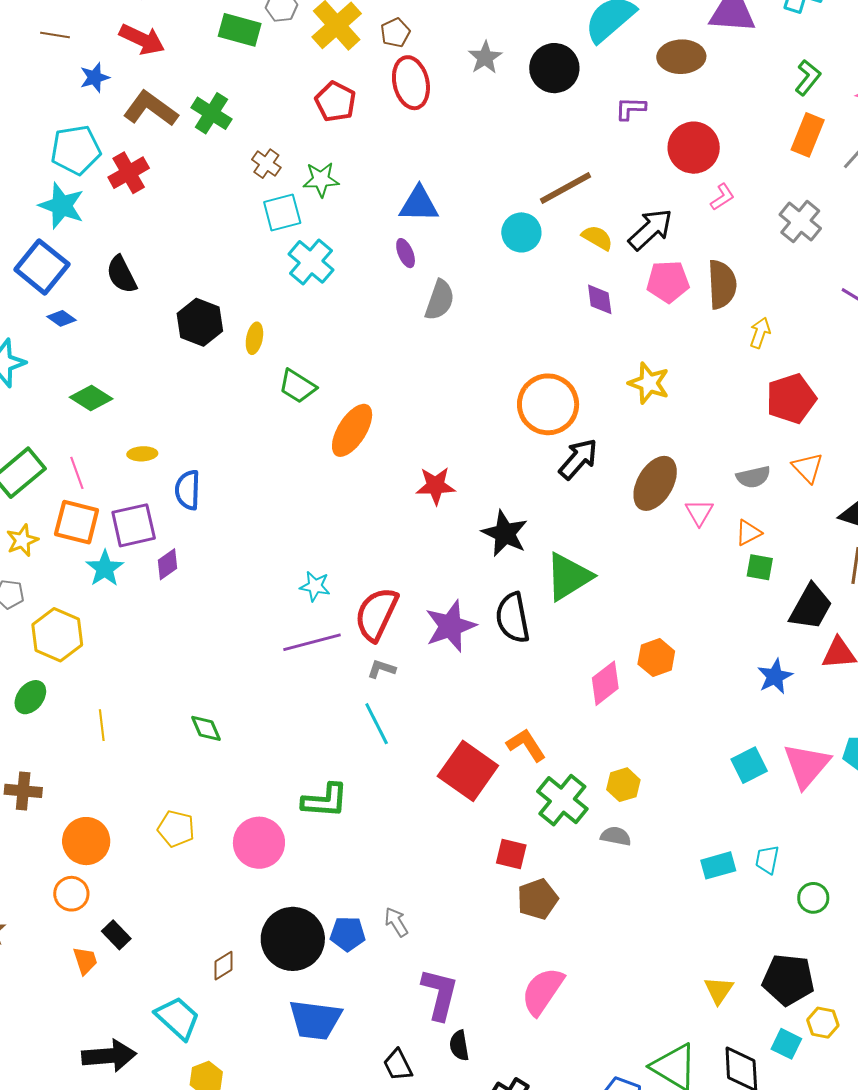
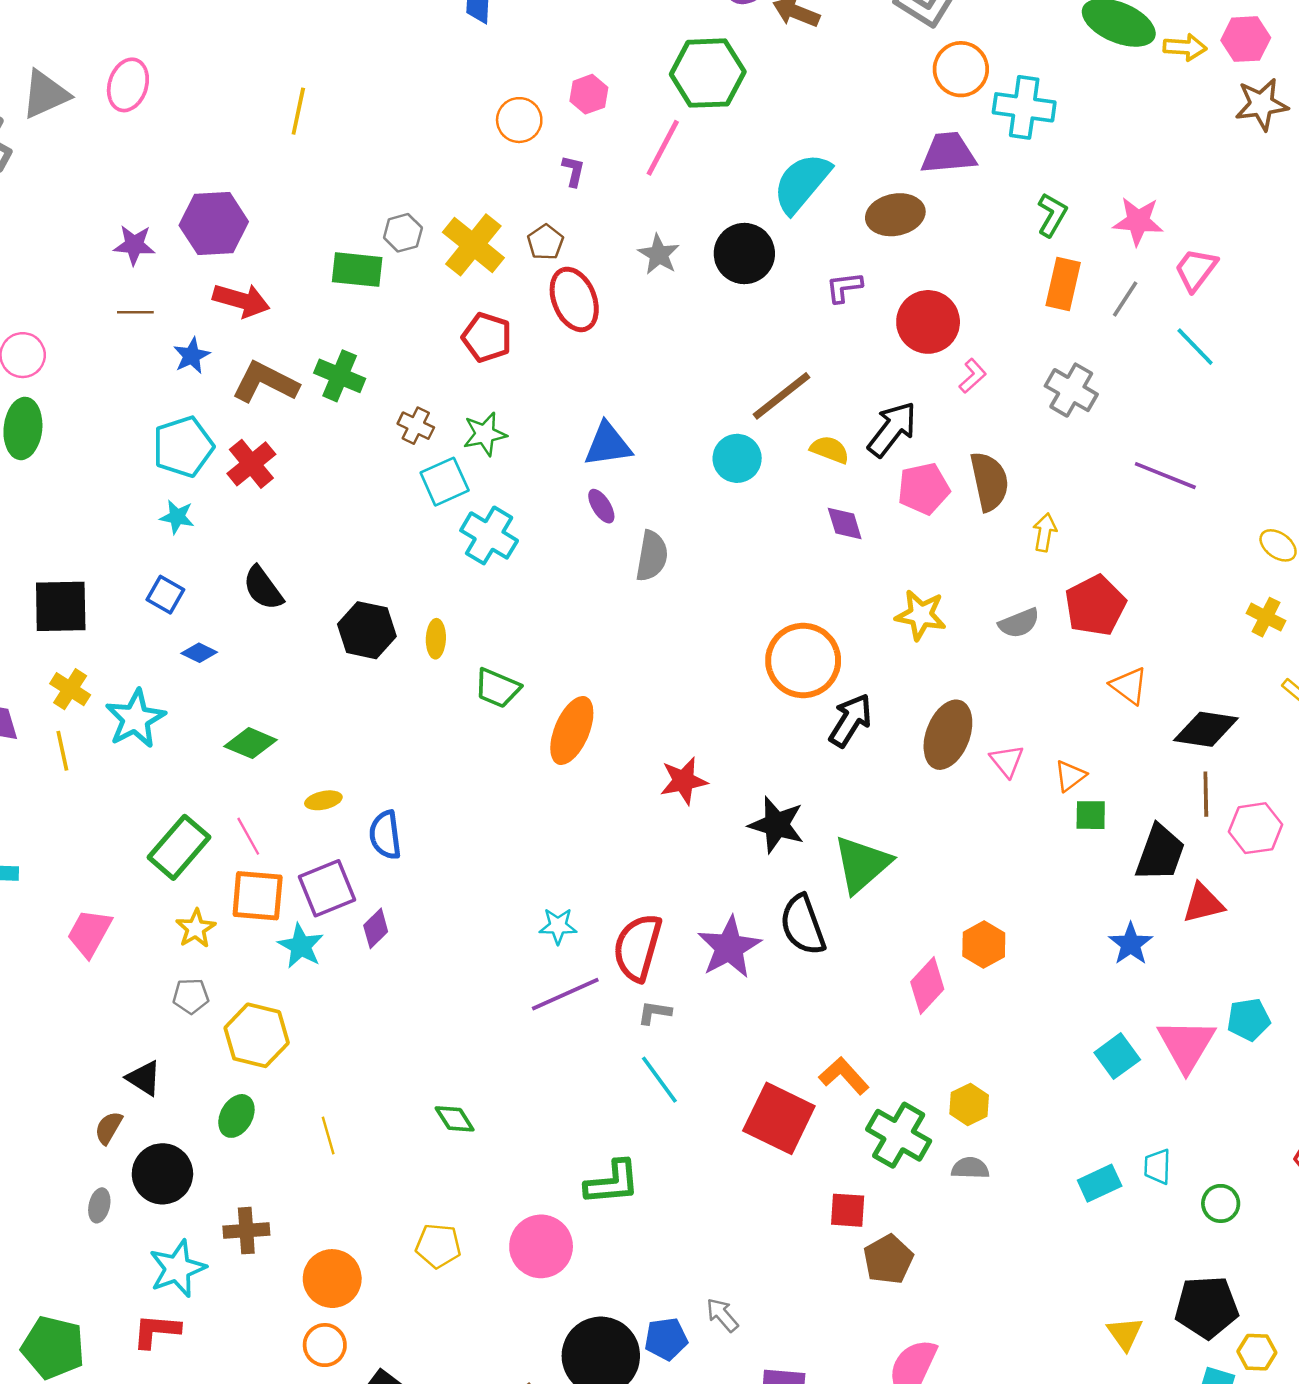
cyan star: (62, 206) -> (177, 517), size x0.6
blue square: (42, 267) -> (165, 595), size x0.6
gray semicircle: (753, 477) -> (1019, 623), moved

